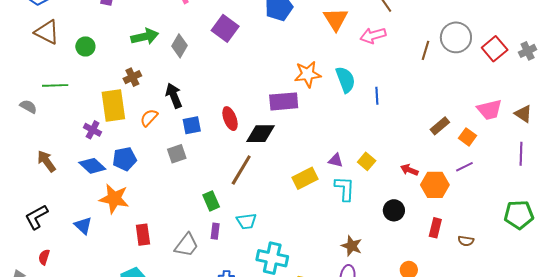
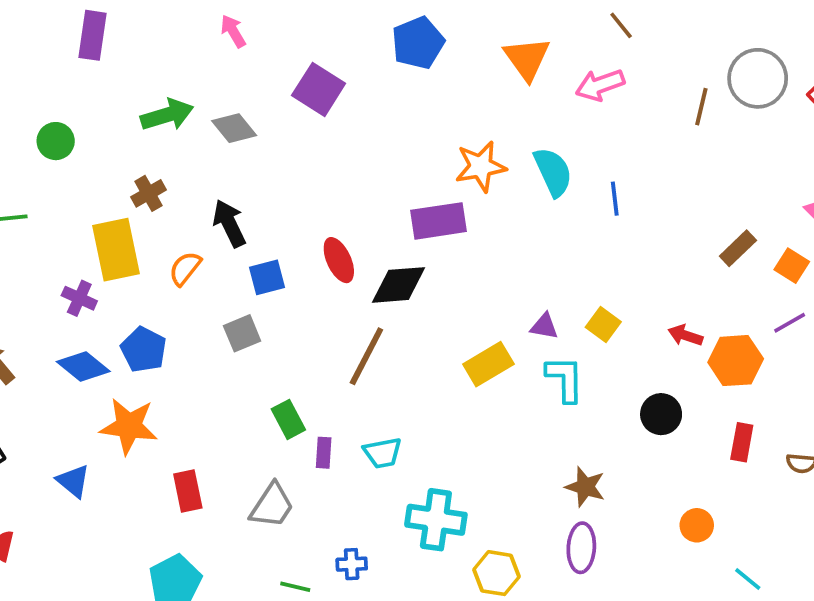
gray diamond: (180, 46) -> (234, 128), turned -65
blue pentagon: (125, 159) -> (144, 350), turned -30
green rectangle: (211, 201) -> (288, 419), moved
purple rectangle: (215, 231) -> (324, 453), moved

